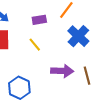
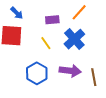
blue cross: (78, 36) -> (74, 39), moved
blue hexagon: (19, 88) -> (37, 73), moved

